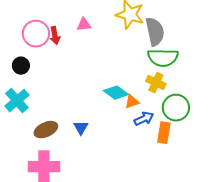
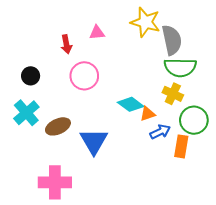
pink circle: (36, 34) -> (84, 76), moved
blue triangle: (81, 128) -> (94, 141), size x1.8
brown ellipse: (46, 130) -> (58, 126), moved

